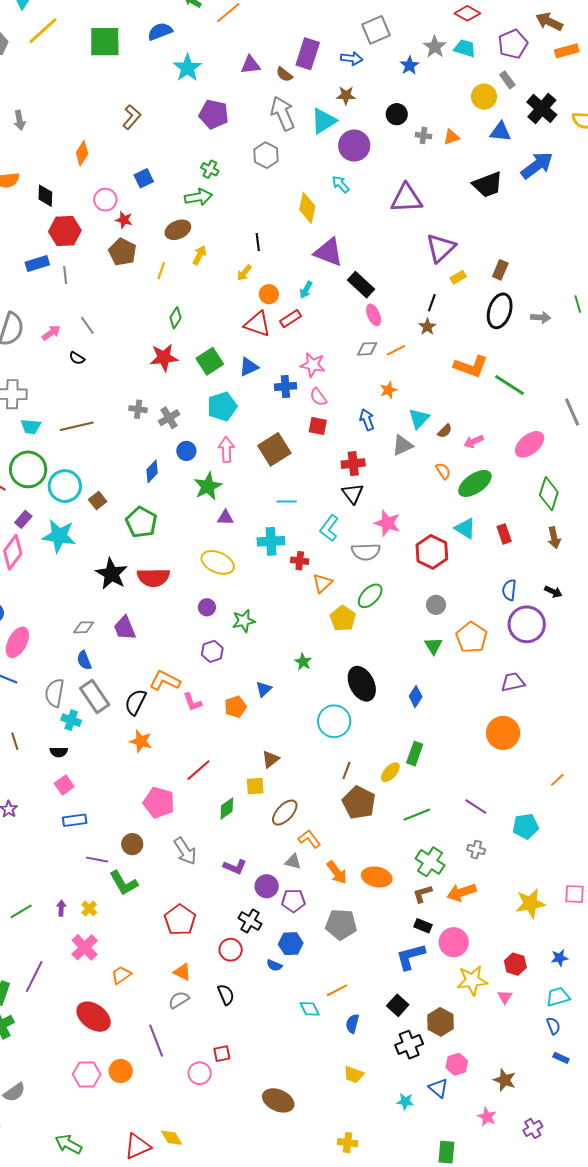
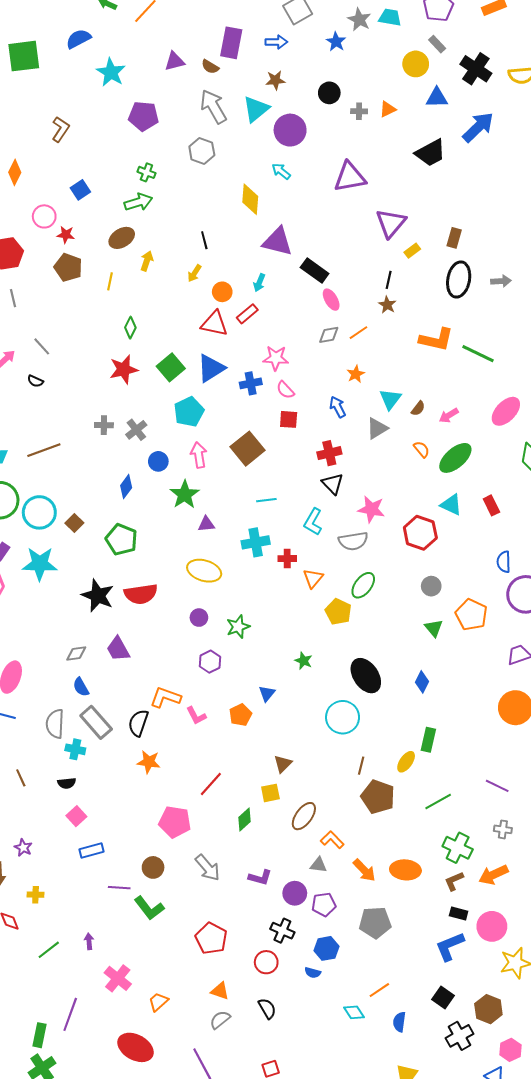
blue triangle: (249, 367) -> (211, 368), size x1.4
yellow cross: (89, 908) -> (36, 895), moved, turned -35

